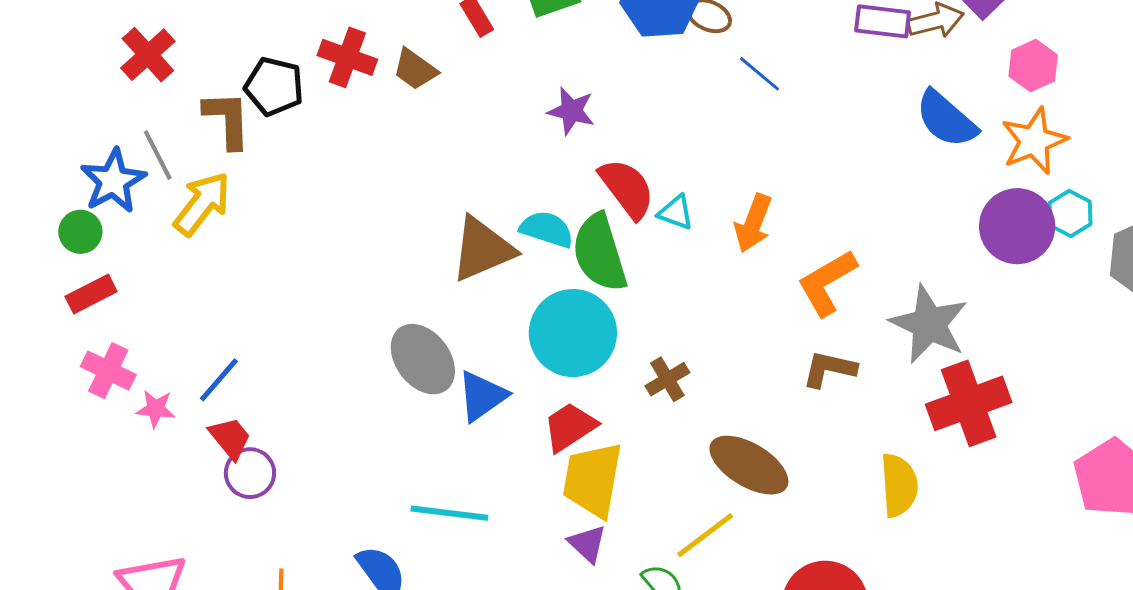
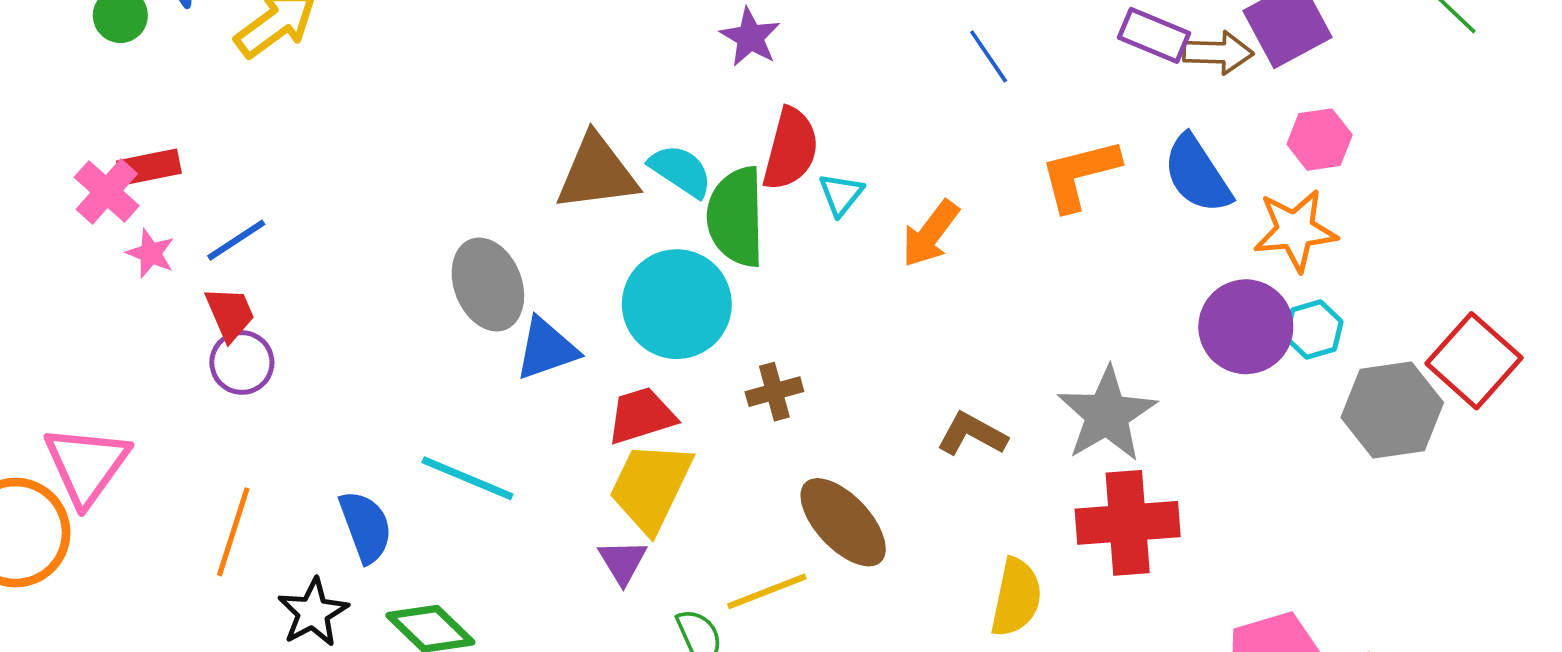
red semicircle: (627, 188) -> (791, 149), turned 36
cyan triangle: (676, 212) -> (841, 194), turned 33
orange L-shape: (827, 283) -> (1080, 174), moved
red rectangle: (91, 294) -> (149, 167), moved

